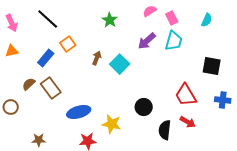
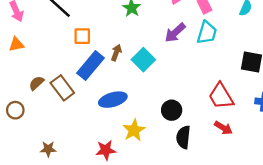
orange square: (68, 44) -> (82, 36), turned 35
blue rectangle: (46, 58) -> (90, 66), moved, size x1.4
blue ellipse: (79, 112) -> (113, 100), moved
yellow star: (112, 124) -> (134, 130), turned 30
black semicircle: (165, 130) -> (183, 137), moved

